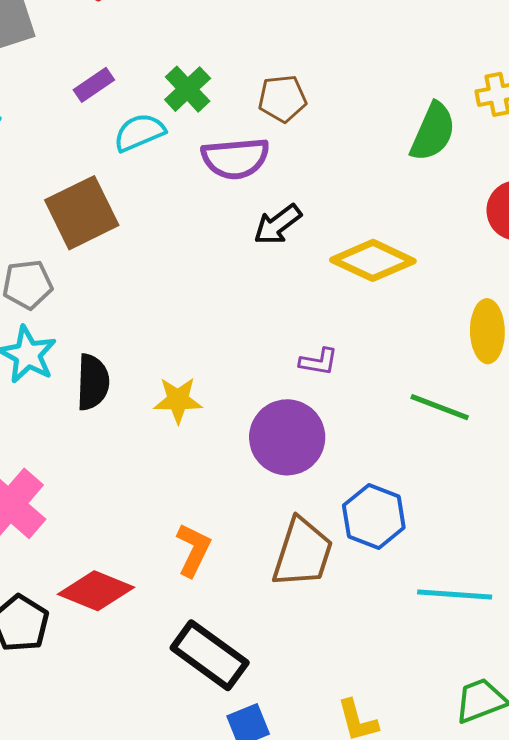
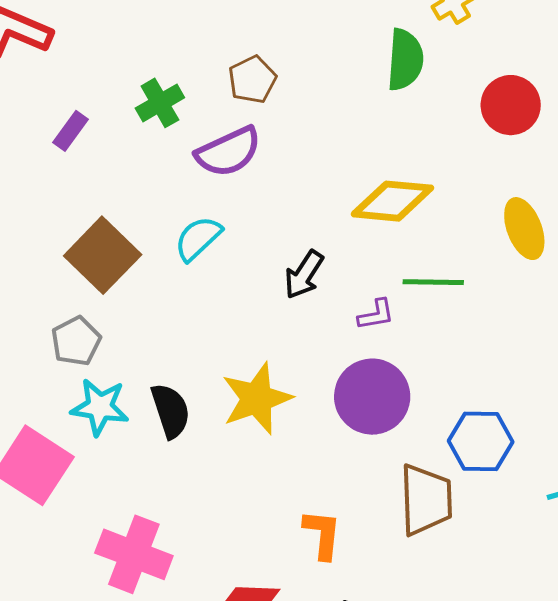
green cross: (188, 89) -> (160, 103), turned 33
cyan semicircle: (139, 132) -> (198, 238), moved
black arrow: (278, 225) -> (304, 275), moved
yellow star: (178, 400) -> (257, 399), size x1.5
green line: (440, 407) -> (433, 282), moved

